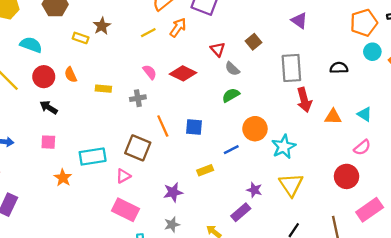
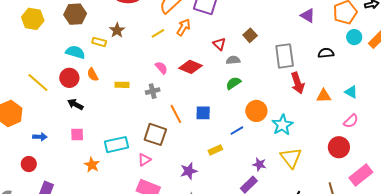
purple triangle: (299, 20) -> (308, 16), moved
cyan semicircle: (31, 45) -> (75, 52), moved
gray semicircle: (232, 69) -> (233, 60), turned 136

